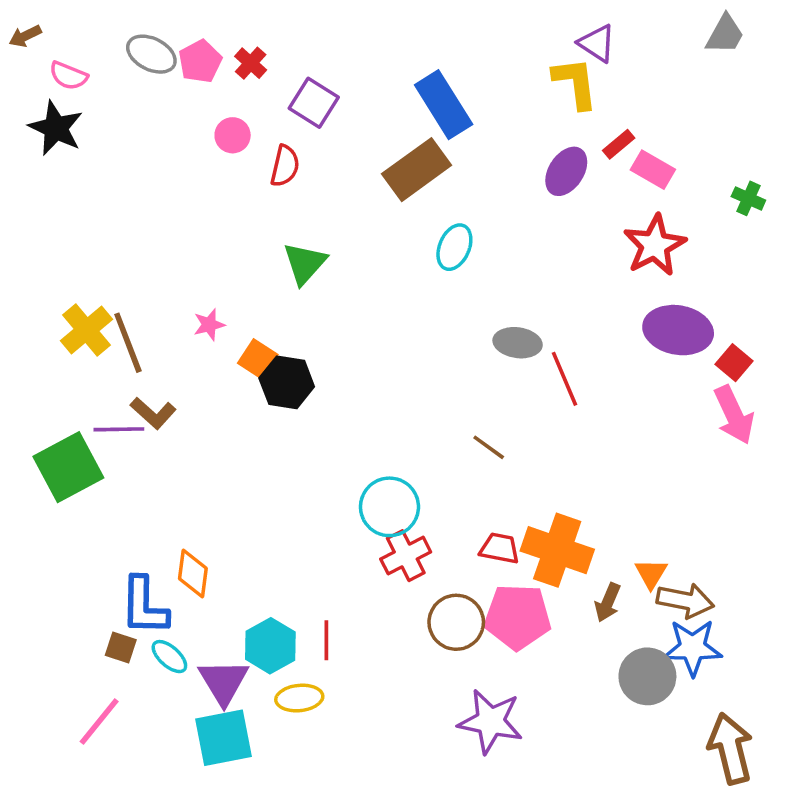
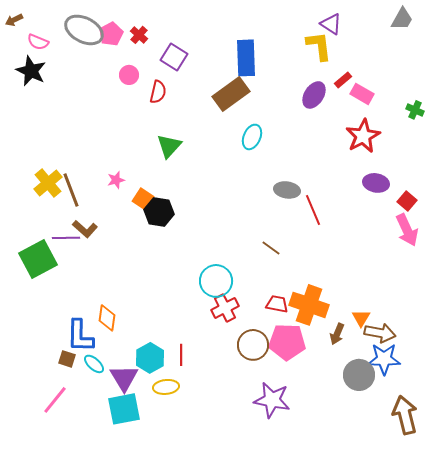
gray ellipse: (151, 54) -> (84, 30), size x1.4
blue rectangle: (444, 105) -> (246, 58), turned 30
purple ellipse: (678, 330) -> (376, 183), size x0.7

